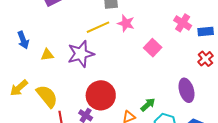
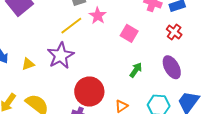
pink star: (126, 23) -> (98, 16), turned 30
red cross: (205, 59) -> (174, 32), moved
green arrow: (148, 105) -> (136, 70), moved

